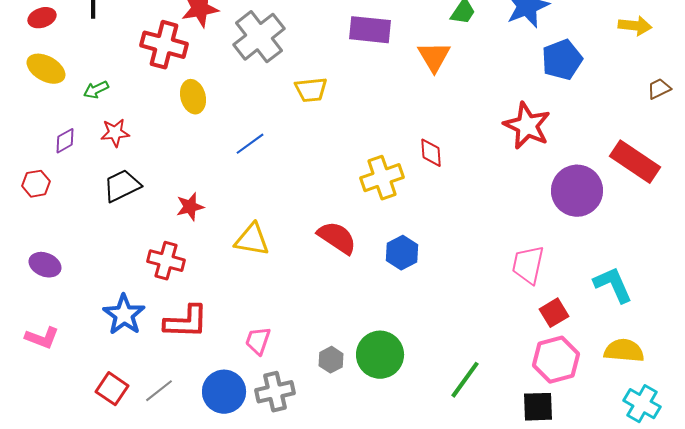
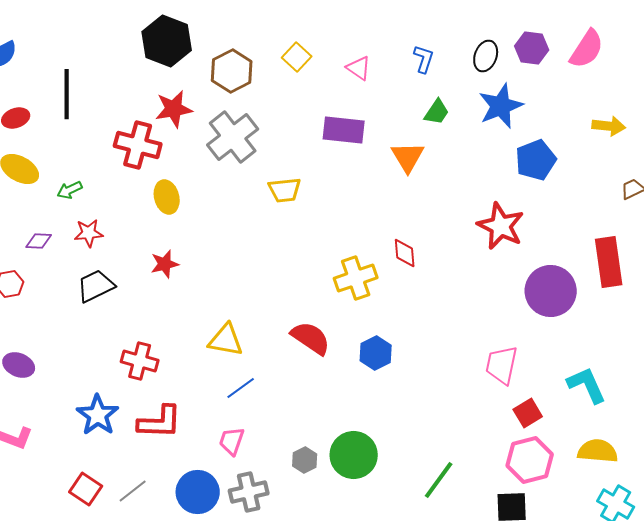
purple diamond: (65, 141) -> (39, 241), turned 32
blue line: (250, 144) -> (241, 388), moved
red rectangle: (635, 162) -> (609, 262), turned 48
red star: (190, 207) -> (165, 264), moved

